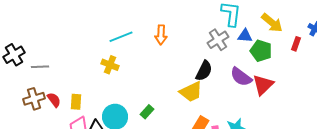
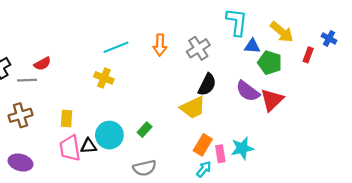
gray cross: (218, 40) -> (198, 48), moved
red semicircle: (54, 100) -> (42, 64), moved, turned 98

